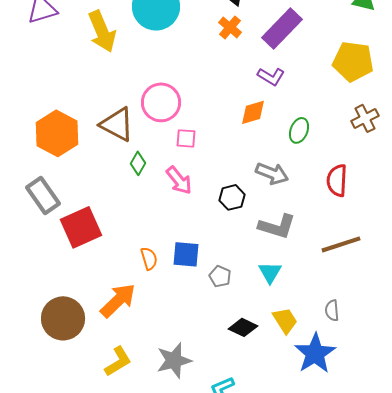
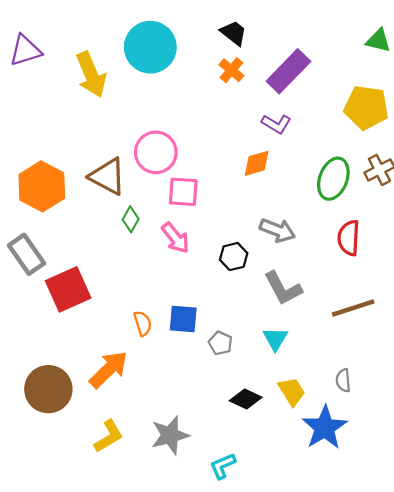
green ellipse: (299, 130) -> (333, 179), moved, size x1.5
pink square: (186, 138) -> (183, 192), size x1.4
gray L-shape: (277, 226) -> (283, 288), turned 45

